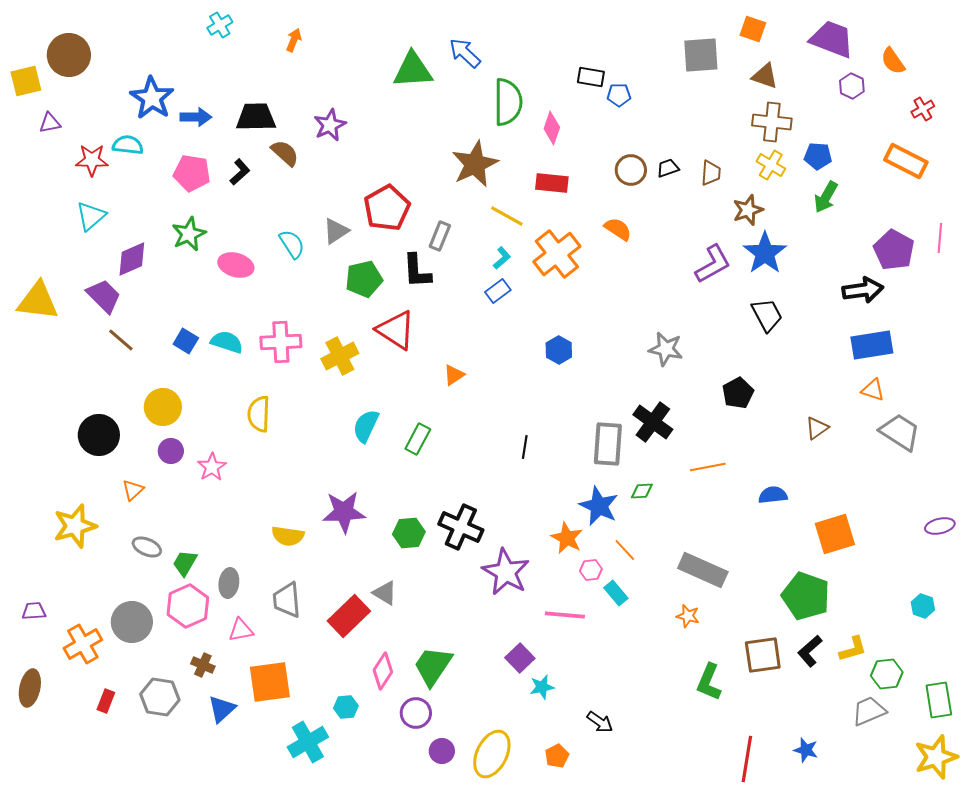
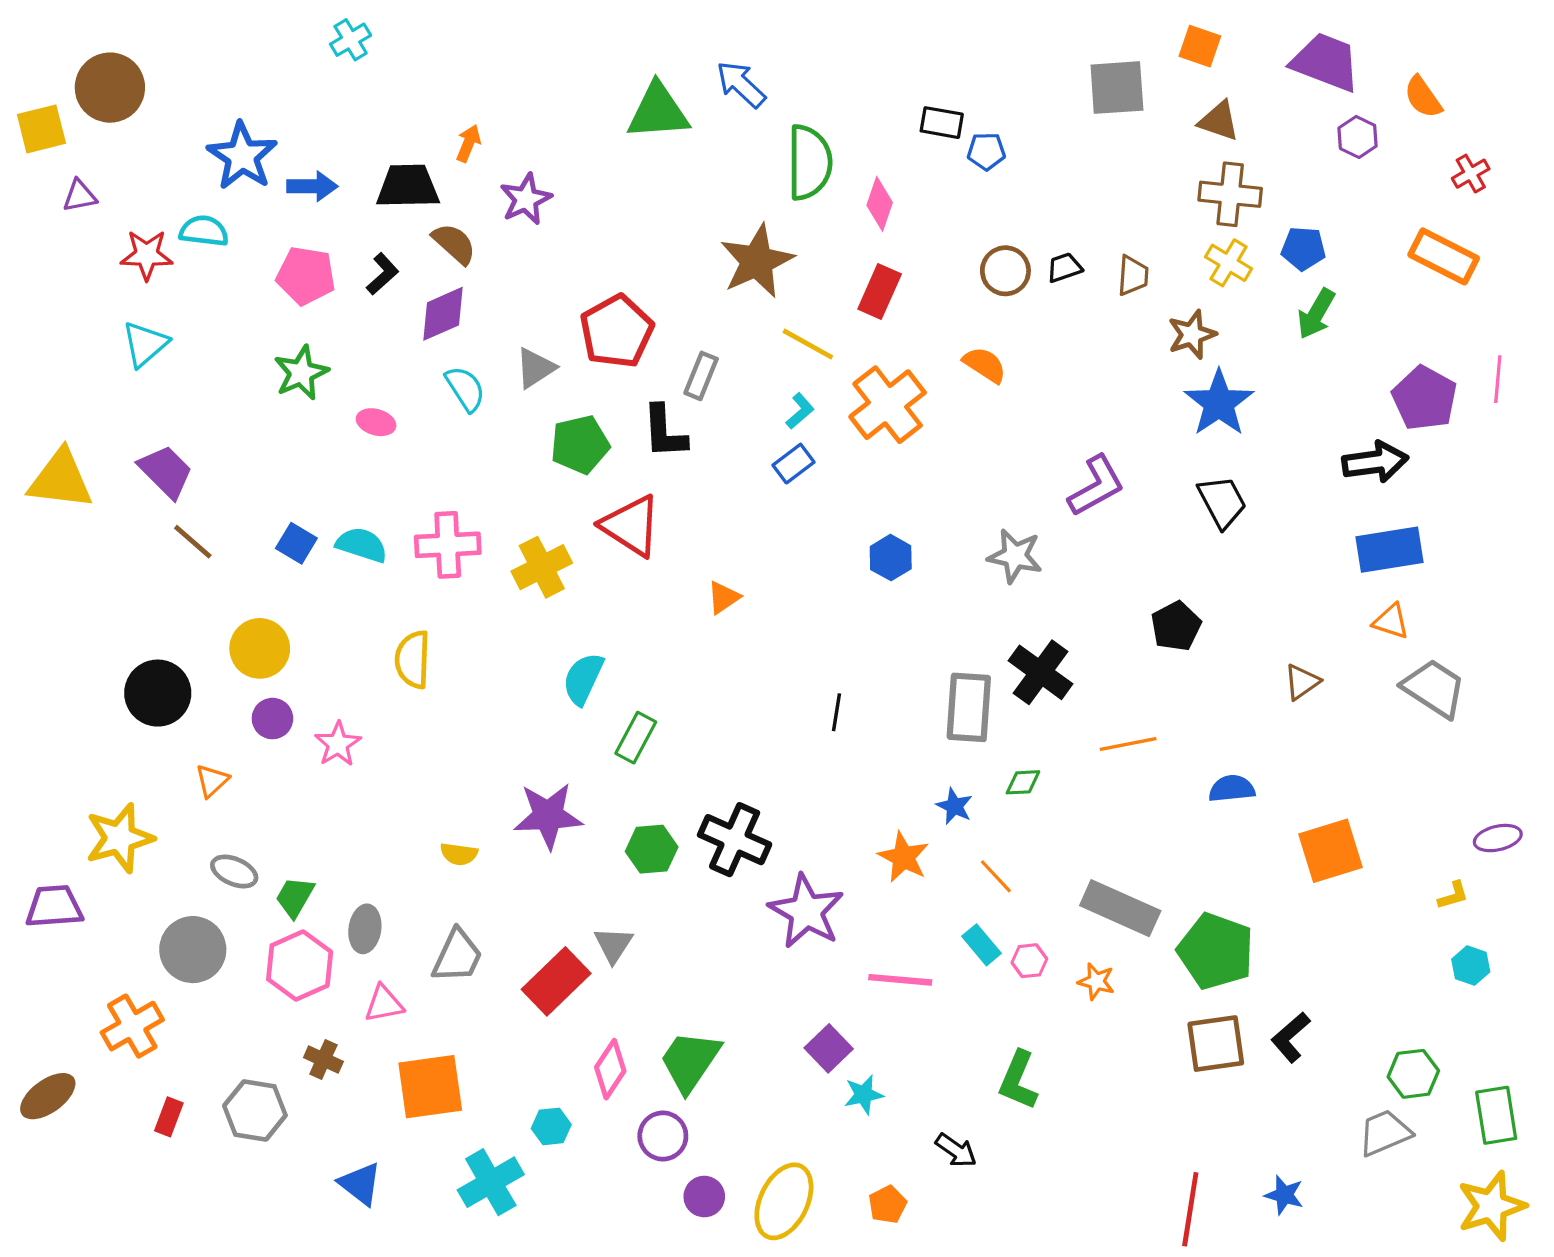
orange arrow: (294, 40) -> (468, 143), moved
red rectangle: (552, 183) -> (880, 291), turned -72
purple diamond: (132, 259) -> (443, 314), moved
purple L-shape: (713, 264) -> (1096, 486), moved
pink ellipse: (236, 265) -> (376, 422), size x0.7
gray star: (666, 349) -> (1015, 556), moved
green rectangle: (418, 439) -> (636, 738), moved
blue star: (599, 506) -> (954, 806), size x0.6
yellow semicircle: (288, 536) -> (459, 854), size x0.7
pink hexagon: (591, 570) -> (1029, 961), moved
gray triangle: (385, 593) -> (613, 945), turned 32
green pentagon: (806, 596) -> (1216, 951), moved
gray trapezoid: (287, 600) -> (457, 956), turned -150
purple trapezoid: (34, 611) -> (54, 907), moved, size x1.5
gray circle: (132, 622) -> (193, 950), moved
yellow L-shape: (853, 649) -> (1453, 895), moved, size x0.7
green L-shape: (709, 682) -> (1018, 1080), moved
brown ellipse: (30, 688) -> (48, 1096), turned 42
blue triangle: (222, 709) -> (360, 1184), moved, turned -40

